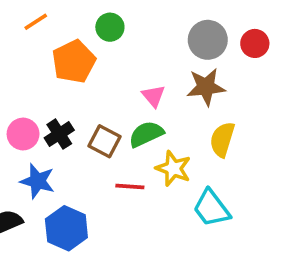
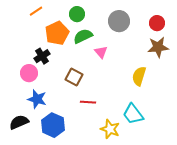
gray circle: (208, 40) -> (119, 21), moved
brown star: (206, 87) -> (158, 47), moved
black cross: (59, 134) -> (42, 56), moved
green semicircle: (146, 134) -> (83, 36), moved
yellow star: (173, 168) -> (110, 129), moved

